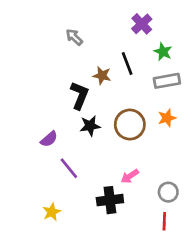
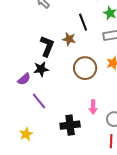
brown star: (102, 76) -> (69, 39), moved
black star: (90, 126) -> (41, 69), moved
pink arrow: (130, 176) -> (93, 107), moved, turned -56

